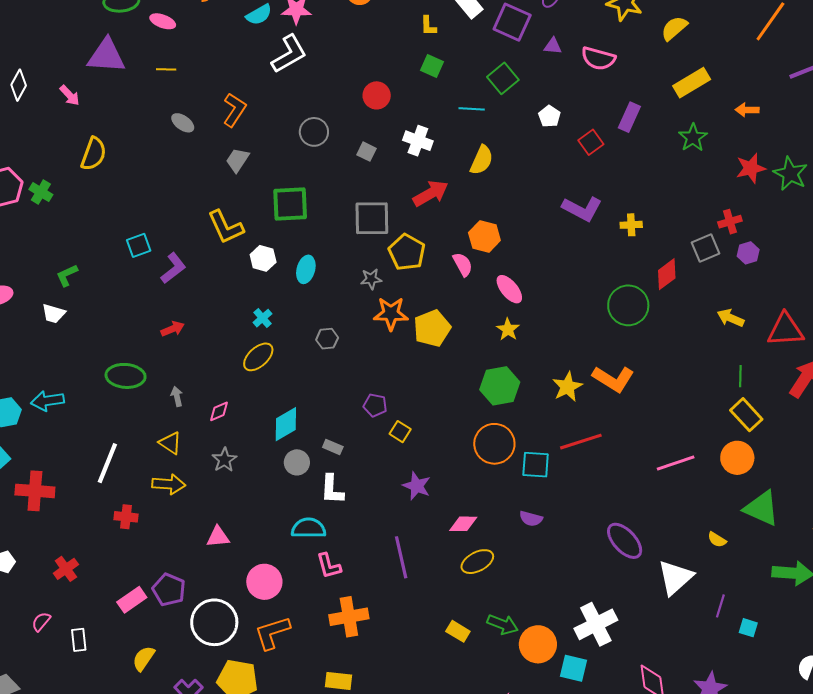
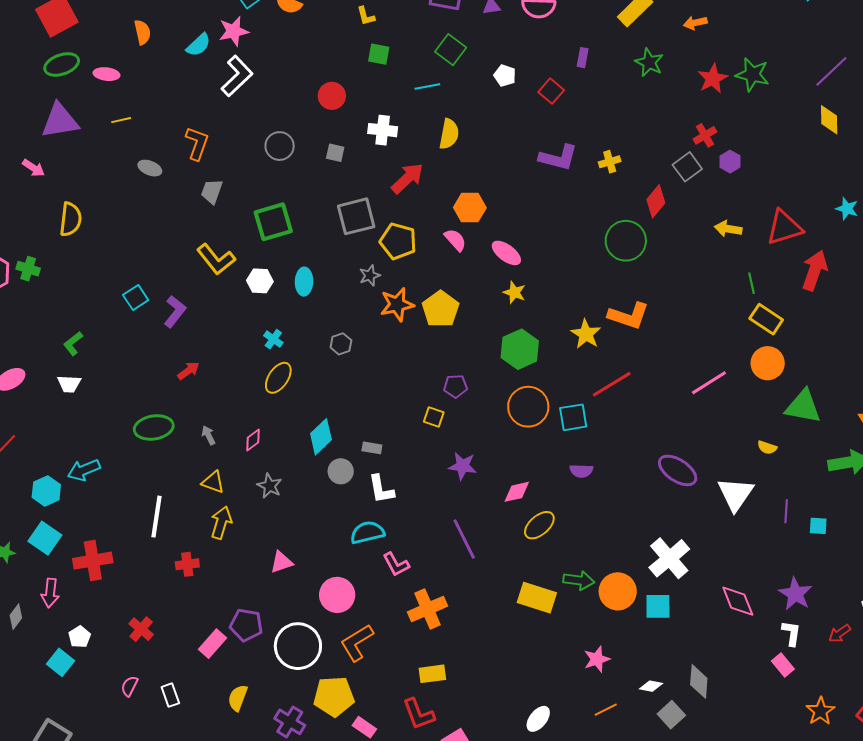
purple rectangle: (629, 117) -> (583, 58), size x0.7
purple pentagon: (375, 405) -> (455, 386), moved
yellow arrow: (169, 484) -> (221, 523), turned -64
yellow rectangle: (458, 631) -> (537, 598), size x1.6

